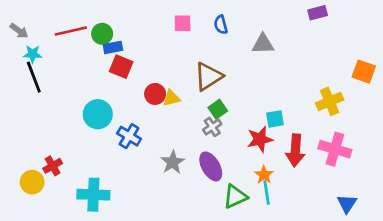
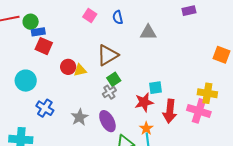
pink square: (183, 23) -> (90, 16), turned 32
yellow cross: (330, 101) -> (207, 93), moved, turned 30
blue cross: (129, 136) -> (45, 108), moved

